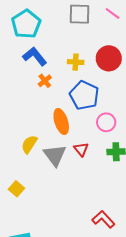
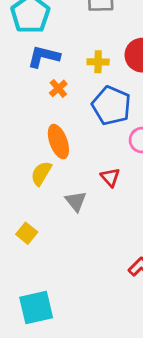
blue L-shape: (35, 56) -> (44, 57), turned -35
orange ellipse: (61, 121) -> (58, 142), moved
gray triangle: (55, 155) -> (76, 201), moved, size x0.7

